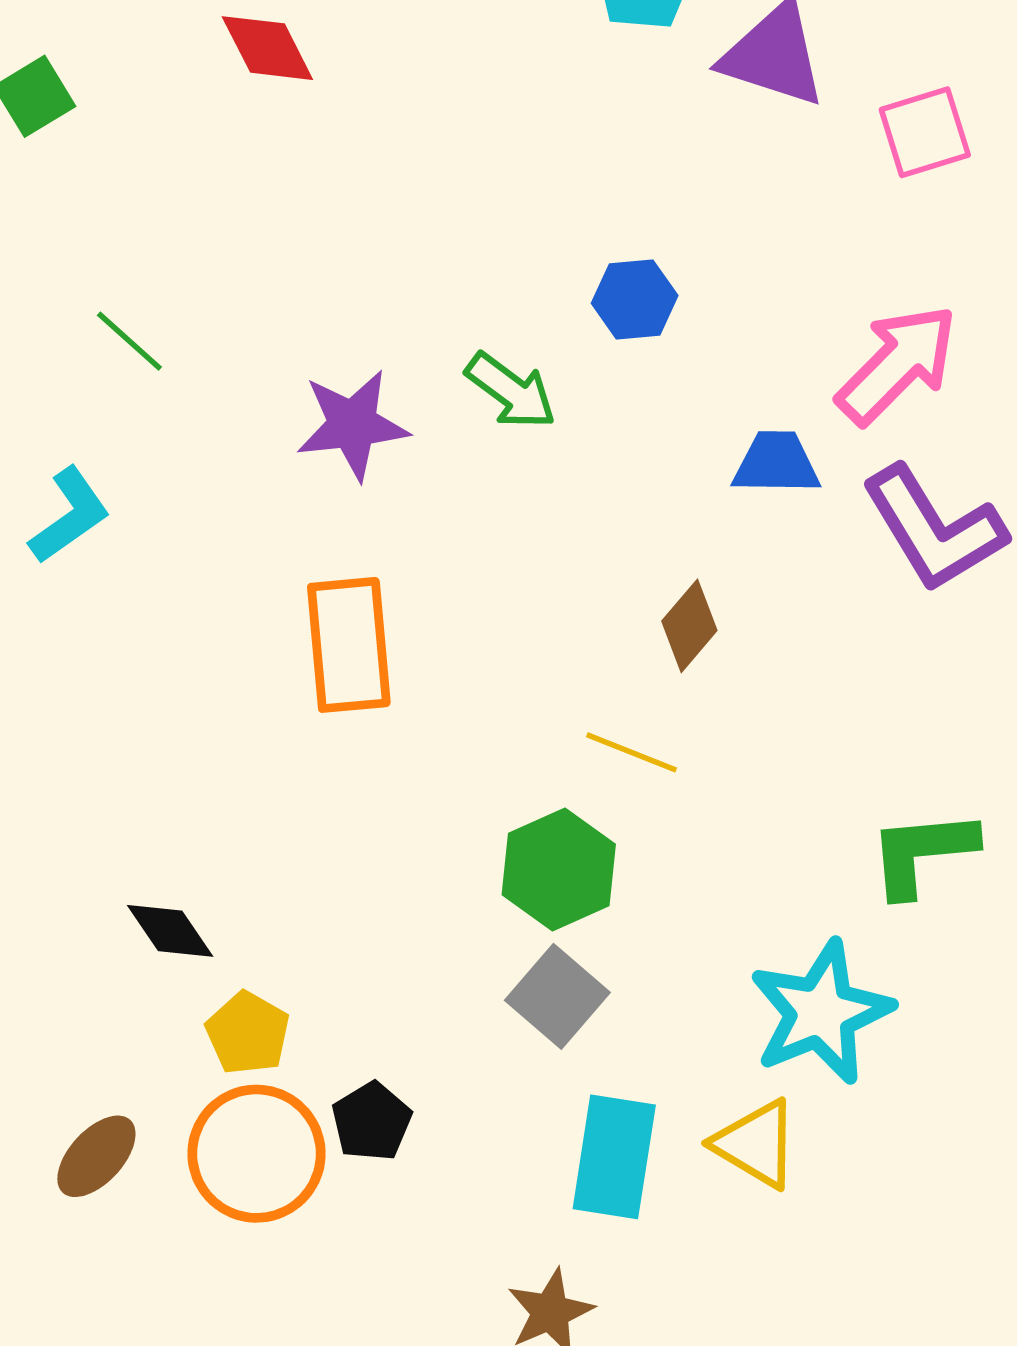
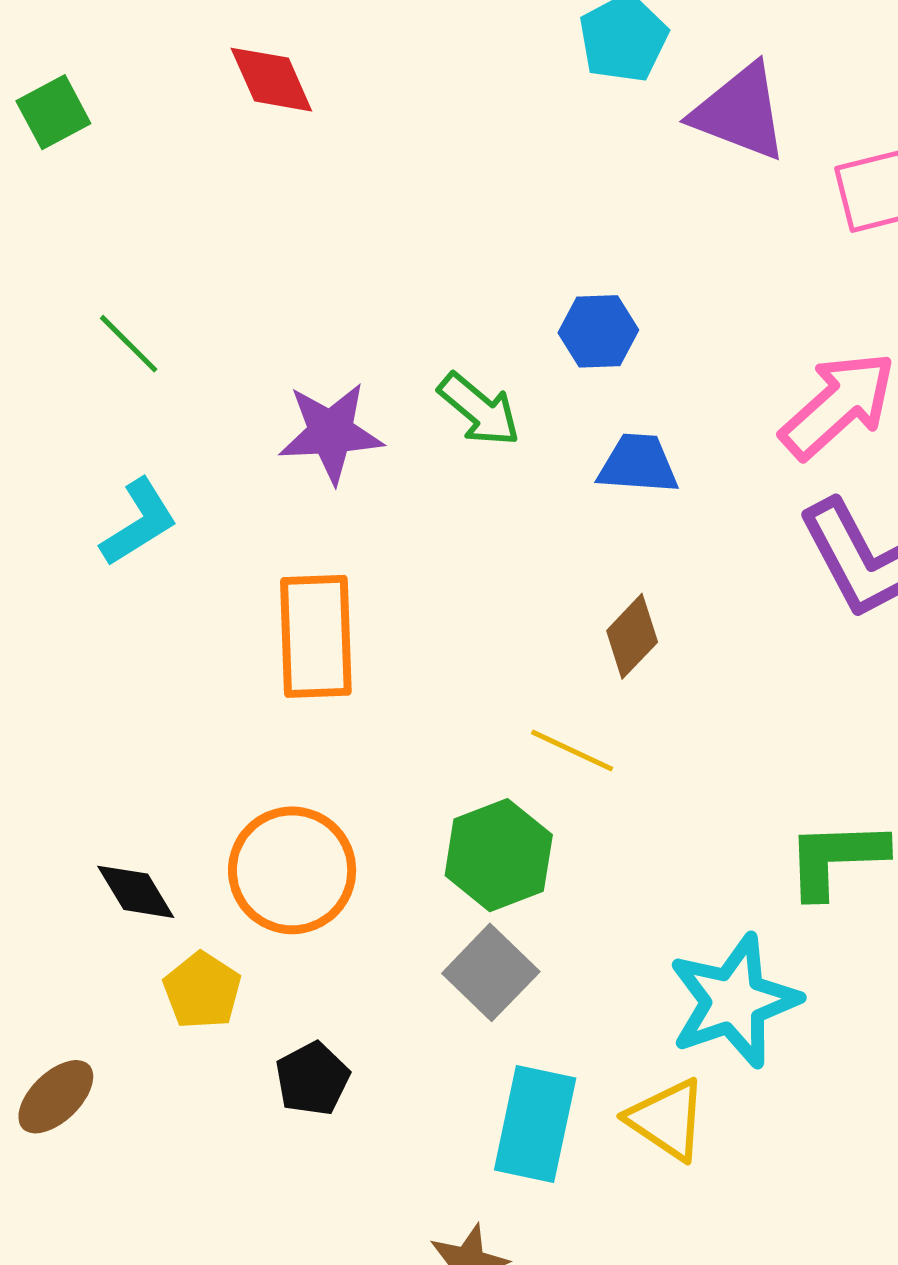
blue trapezoid: (776, 463) -> (638, 464), moved
cyan L-shape: (70, 515) -> (139, 522), moved
orange circle: (256, 1154) -> (292, 870), moved

